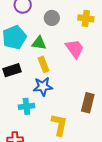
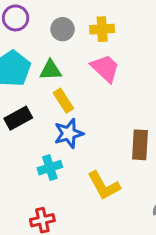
yellow cross: (86, 18) -> (102, 29), moved
yellow L-shape: (59, 125) -> (104, 186), turned 150

